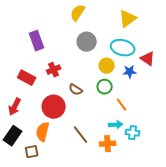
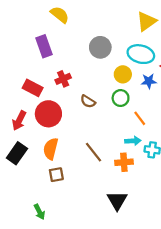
yellow semicircle: (78, 13) -> (60, 15), moved, turned 96
red circle: (54, 107) -> (48, 114), moved
brown square: (32, 152) -> (56, 175), moved

